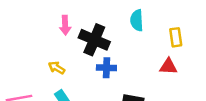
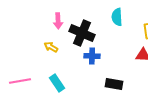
yellow arrow: (57, 68) -> (51, 47), moved

